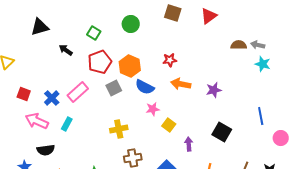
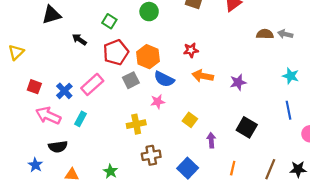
cyan star: (263, 64) -> (291, 76), moved
pink star: (153, 109) -> (158, 102), moved

